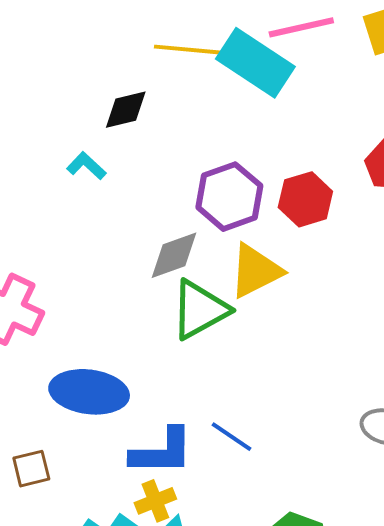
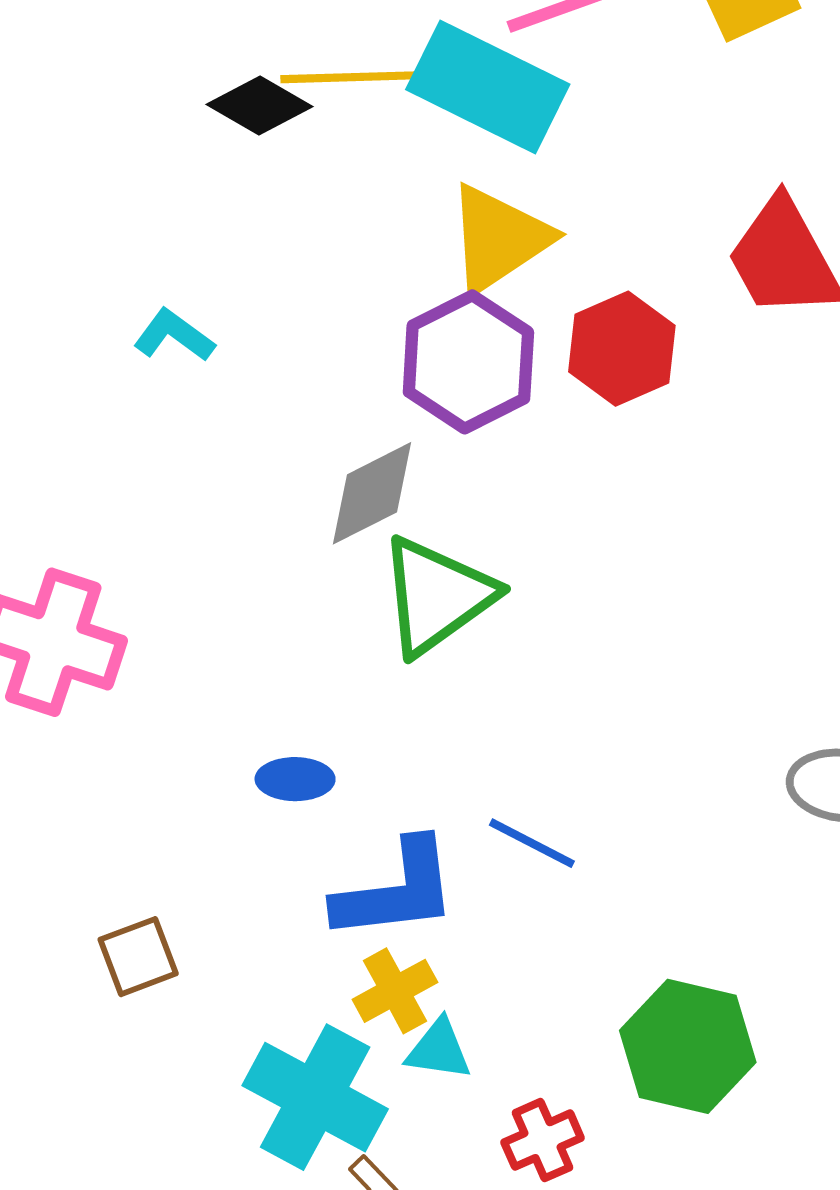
black diamond: (126, 110) -> (259, 106), moved, turned 51
yellow triangle: (256, 271) -> (499, 239), moved
blue ellipse: (89, 392) -> (295, 779), moved, size x0.5

